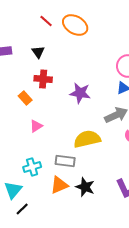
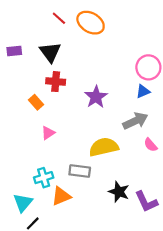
black triangle: (38, 52) -> (50, 52), size x1.5
purple star: (80, 93) -> (96, 97), turned 30
orange triangle: (59, 185) -> (61, 196), moved
black star: (85, 187) -> (119, 192), moved

